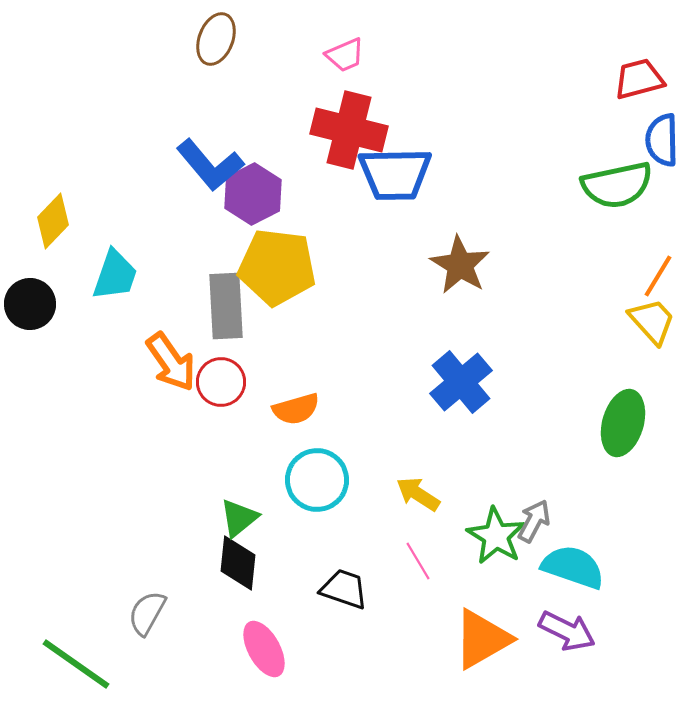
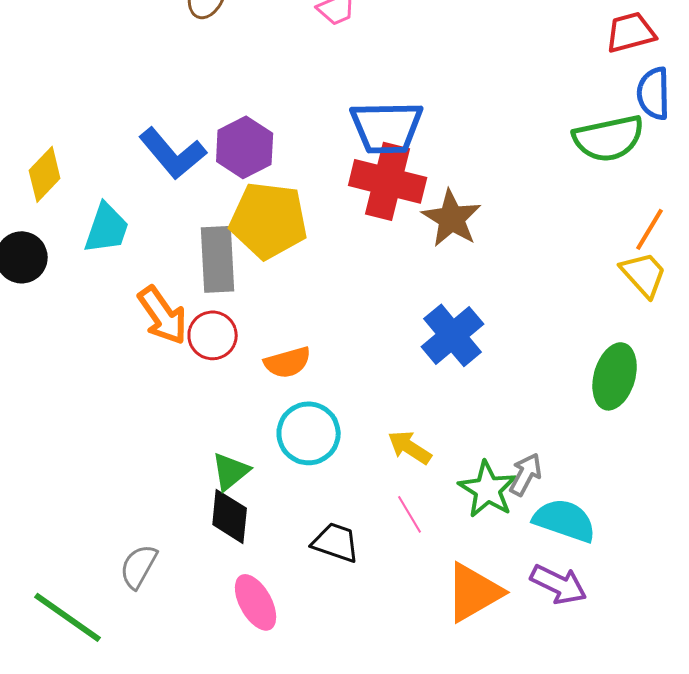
red cross: (349, 130) -> (388, 181), moved
blue L-shape: (210, 165) -> (173, 153), moved

